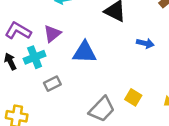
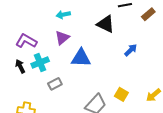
purple triangle: (52, 34) -> (62, 38), moved
blue arrow: (145, 43) -> (131, 50), turned -56

